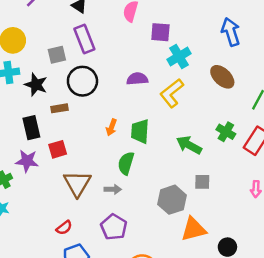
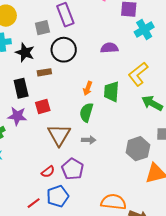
yellow L-shape: (172, 93) -> (138, 74), moved
green semicircle: (126, 163) -> (86, 112), moved
purple pentagon: (114, 227) -> (73, 169), moved

